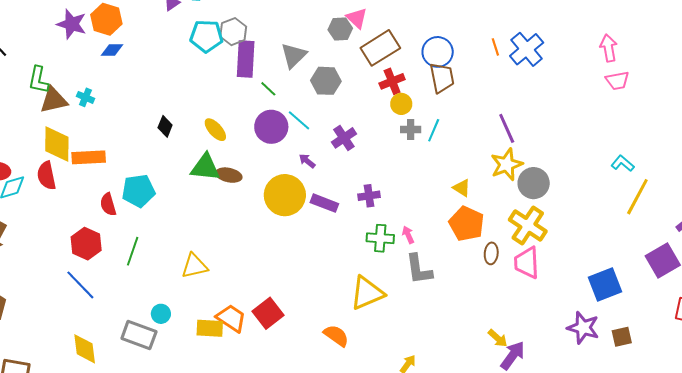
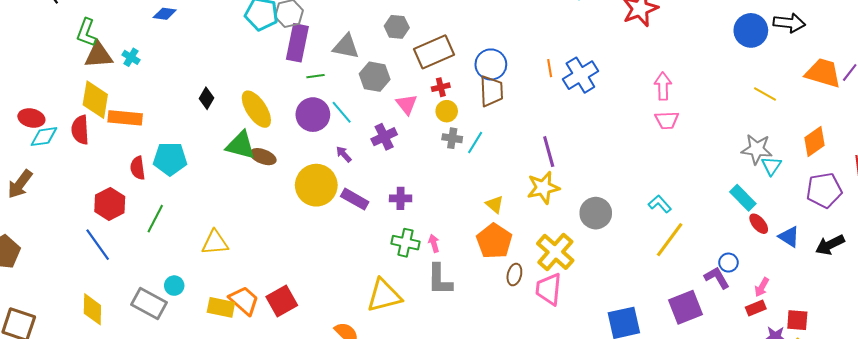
pink triangle: (357, 18) -> (407, 104), moved
gray triangle: (294, 55) -> (346, 46), turned 48
red cross: (392, 81) -> (441, 87), size x0.7
green line: (268, 89) -> (316, 76), turned -60
yellow ellipse: (215, 130) -> (256, 109), size x1.5
gray circle: (534, 183) -> (596, 213), moved

